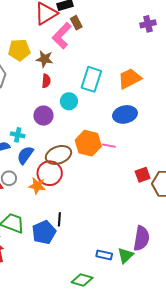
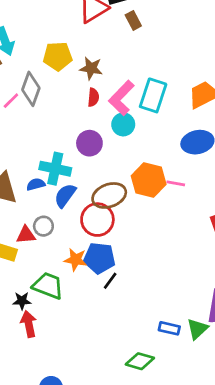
pink L-shape: (62, 36) -> (121, 98), moved
cyan cross: (18, 135) -> (55, 169), size x1.6
orange star: (37, 186) -> (76, 260), moved
black line: (59, 219) -> (110, 281), turned 32
blue pentagon: (44, 232) -> (99, 258), moved, turned 30

